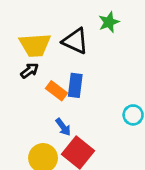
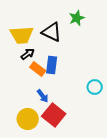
black arrow: (30, 71) -> (28, 54), moved

